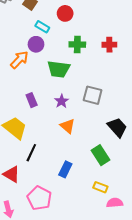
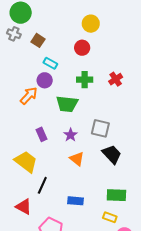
red circle: (65, 13) -> (82, 48), moved
red cross: (109, 45) -> (116, 79), turned -32
black trapezoid: (117, 127) -> (112, 154), moved
green rectangle: (101, 155) -> (116, 195), moved, turned -54
blue rectangle: (65, 169) -> (76, 201), turned 70

